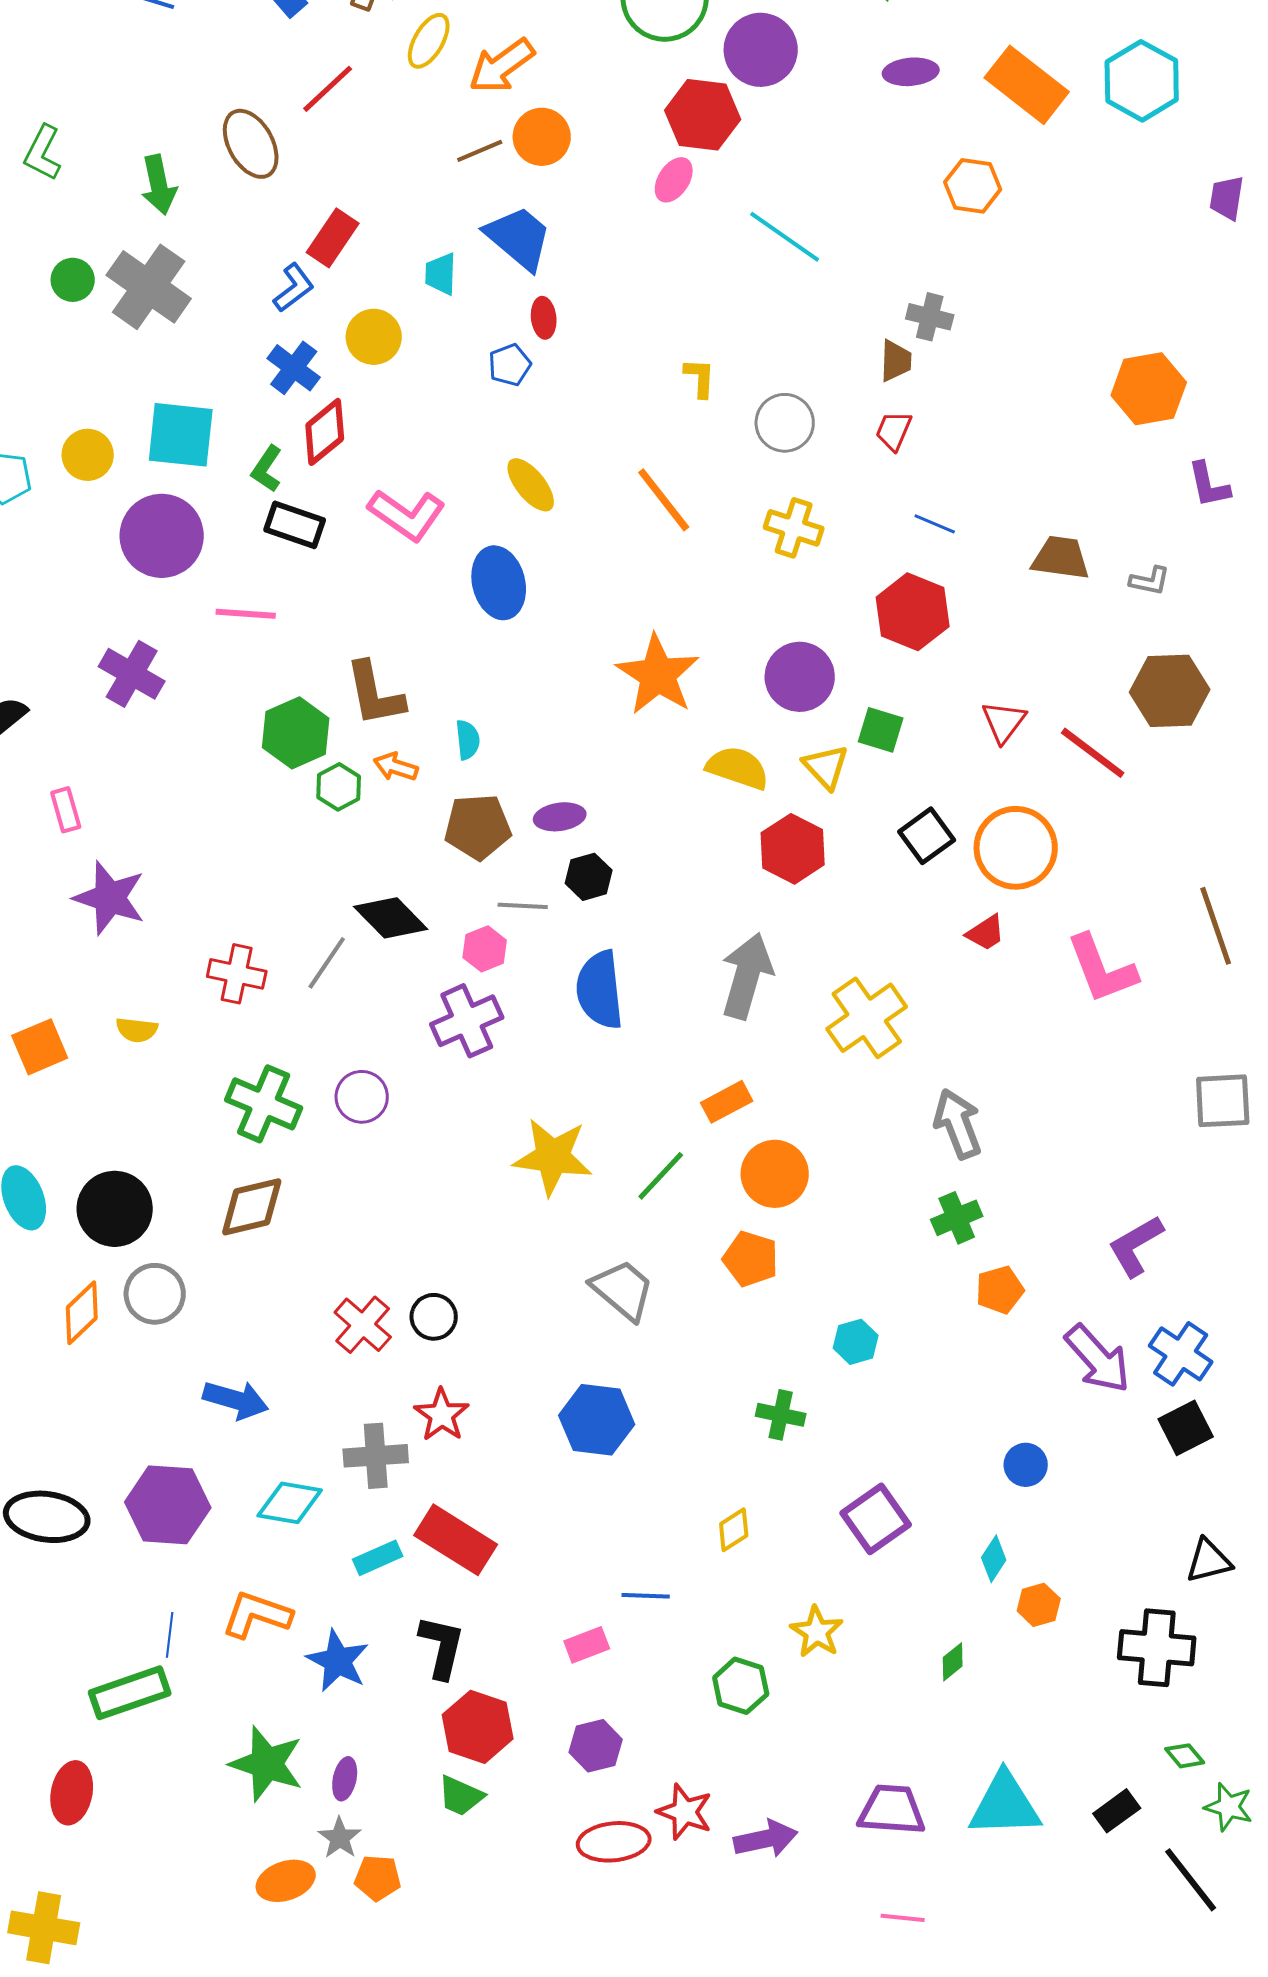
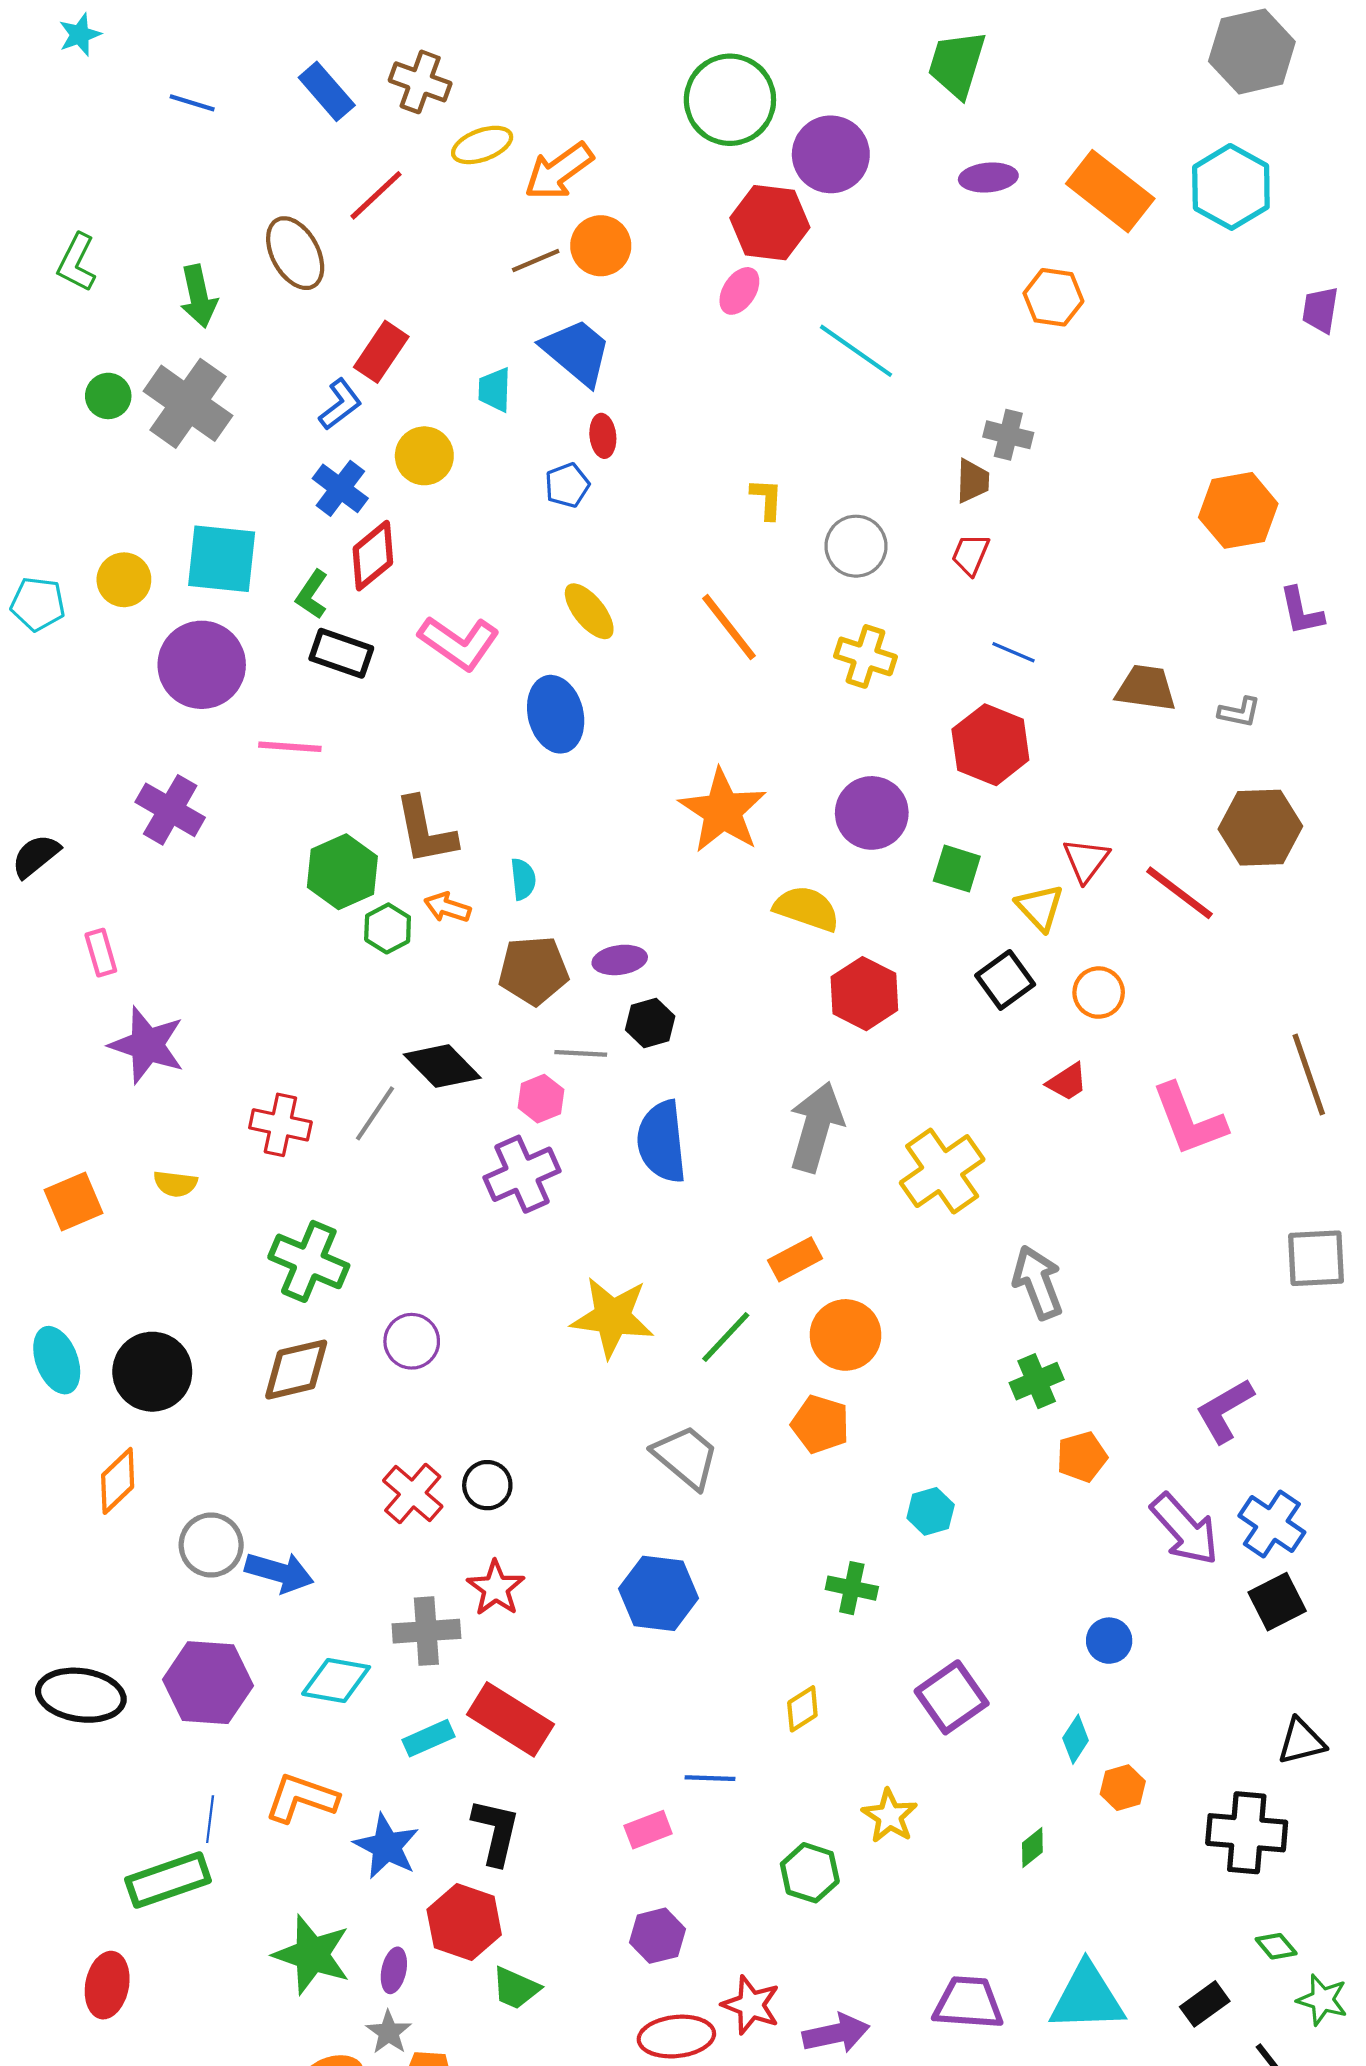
yellow ellipse: (429, 41) -> (482, 145), turned 40
yellow triangle: (826, 767) -> (1040, 907), moved
orange circle: (1016, 848) -> (1099, 993), size x0.6
purple circle: (362, 1097) -> (412, 1341), moved
gray circle: (155, 1294) -> (211, 1545), moved
red hexagon: (478, 1727) -> (464, 1922), moved

